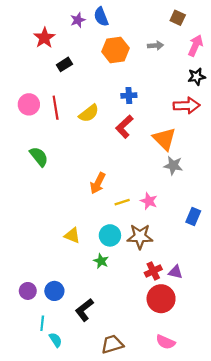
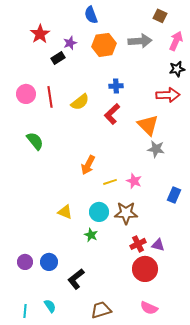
purple star: (78, 20) -> (70, 43), moved
gray arrow: (155, 46) -> (140, 41), size x1.6
cyan line: (42, 323) -> (25, 311), moved

